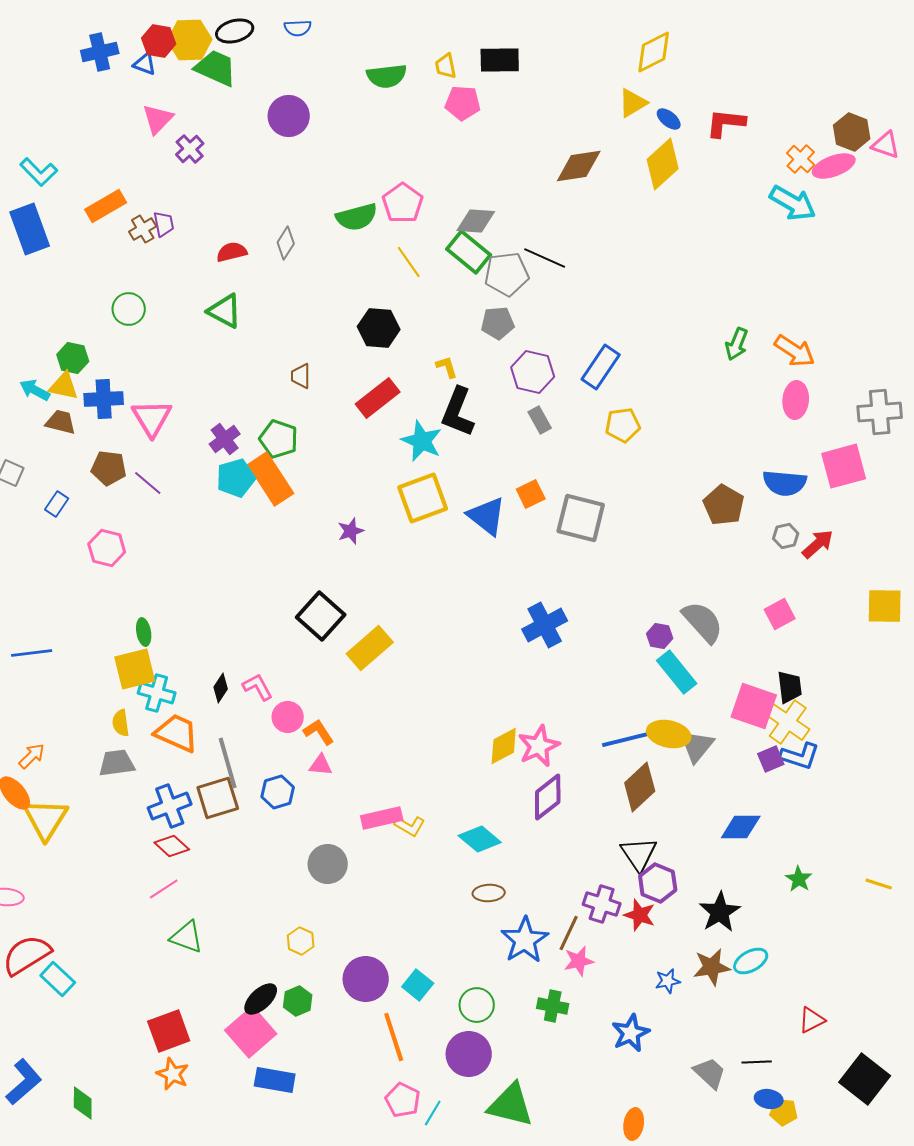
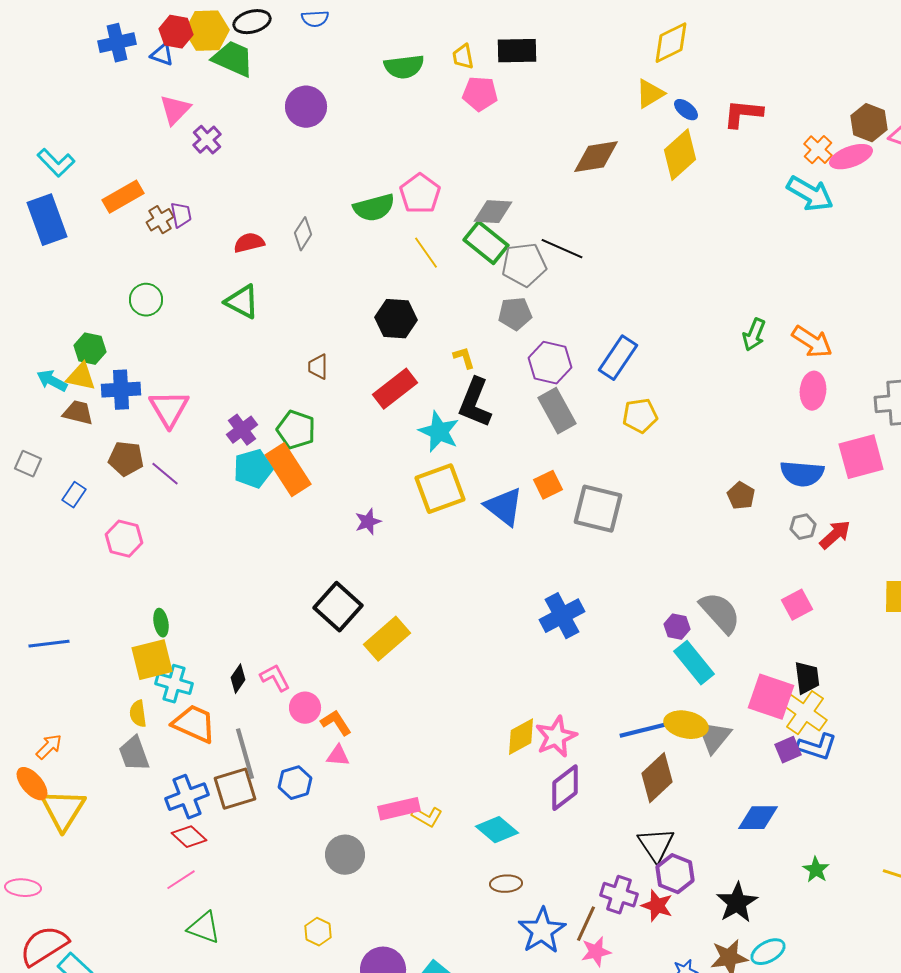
gray rectangle: (540, 420) -> (557, 411), size x1.6
brown pentagon: (724, 505) -> (741, 496), size x0.7
gray trapezoid: (117, 763) -> (134, 754), turned -102

